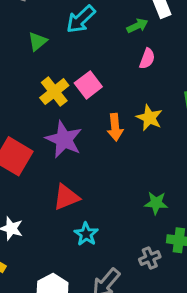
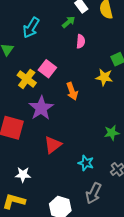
yellow star: (149, 118) -> (104, 77), moved
purple star: (64, 139) -> (41, 108), turned 30
cyan star: (86, 234) -> (86, 163), moved

